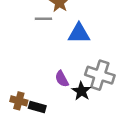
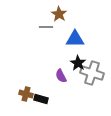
black star: (81, 91) -> (78, 63), moved

